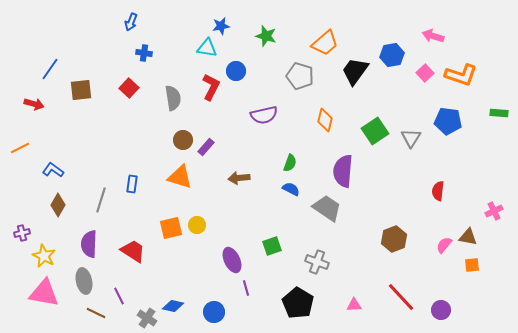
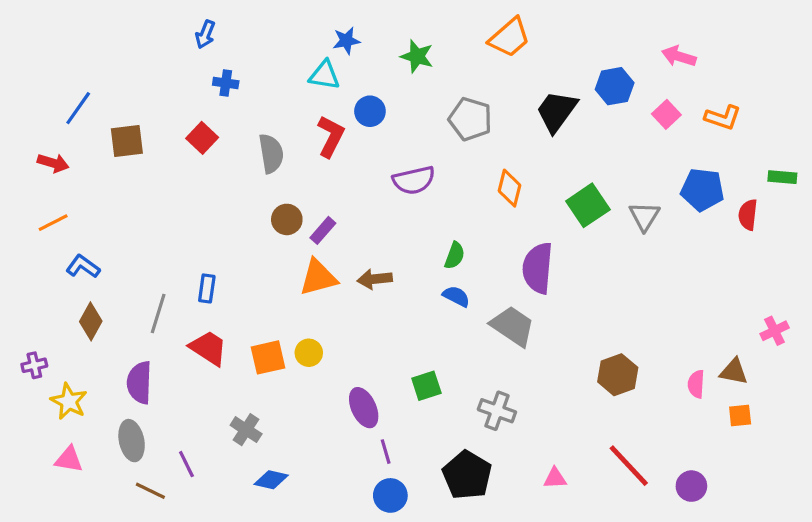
orange trapezoid: (325, 43) -> (510, 38), moved
orange L-shape: (461, 75) -> (723, 118), size x0.7
orange line: (20, 148) -> (53, 223), moved
orange triangle: (180, 177) -> (318, 277), moved, turned -32
red semicircle: (438, 191) -> (748, 215), moved
pink semicircle: (444, 245) -> (696, 384), turned -36
red trapezoid: (133, 251) -> (208, 348), moved
pink triangle: (44, 293) -> (69, 459), size x0.6
blue circle: (214, 312) -> (390, 495), moved
gray cross: (147, 318) -> (246, 430), moved

